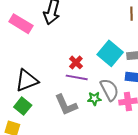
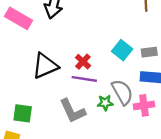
cyan square: (110, 53) -> (122, 50), size x0.7
black triangle: (27, 80) -> (45, 66), moved
green square: (23, 106) -> (23, 113), turned -30

